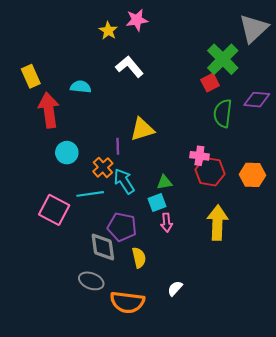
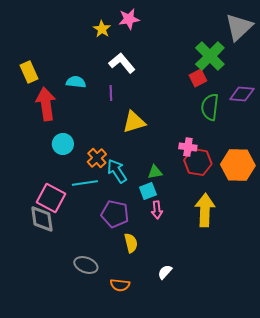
purple line: (118, 146) -> (111, 93), moved
orange hexagon: (252, 175) -> (238, 165), size x1.4
gray diamond: (103, 247) -> (42, 219), moved
orange semicircle: (127, 302) -> (120, 285), size x0.6

